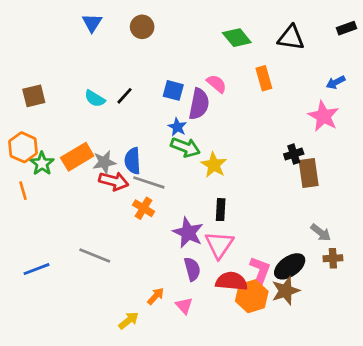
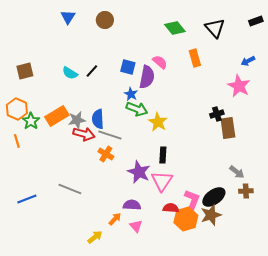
black triangle: (291, 38) -> (215, 28), turned 40
purple semicircle: (192, 269) -> (132, 205), moved, turned -72
red semicircle: (231, 281) -> (171, 208), size x0.7

